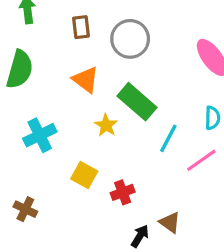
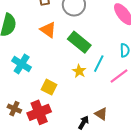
yellow star: (106, 125) -> (79, 71), moved
cyan cross: (40, 135) -> (22, 64), turned -30
red cross: (123, 192) -> (39, 112), moved, size x1.6

